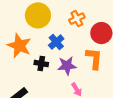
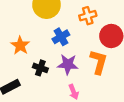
orange star: (19, 46) -> (20, 45), moved, size x0.7
black cross: (41, 63) -> (40, 68), moved

